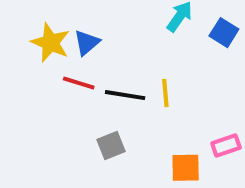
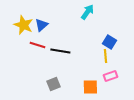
blue square: (224, 33) -> (109, 42), moved
yellow line: (165, 93) -> (105, 56), moved
gray square: (111, 146) -> (53, 84), moved

